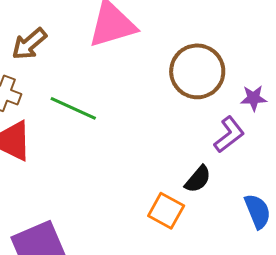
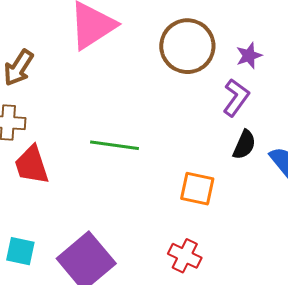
green line: (73, 108) -> (114, 145), moved
black semicircle: (198, 179) -> (244, 145), moved

